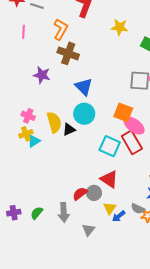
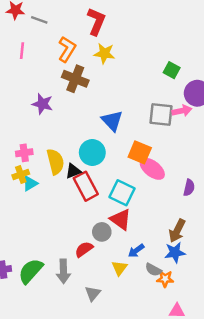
yellow star: (120, 27) -> (104, 53), moved
blue triangle: (84, 87) -> (112, 121), moved
pink cross: (28, 116) -> (24, 153), turned -32
red rectangle: (132, 142) -> (86, 186), moved
red triangle: (109, 179) -> (121, 219), moved
gray circle: (94, 193) -> (102, 232), moved
green semicircle: (37, 213) -> (31, 271), size x1.6
blue arrow: (119, 216) -> (136, 251), moved

